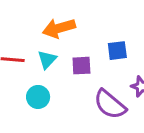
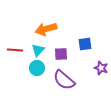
cyan circle: (38, 97) -> (37, 68), moved
purple semicircle: (110, 104) -> (64, 80), moved

